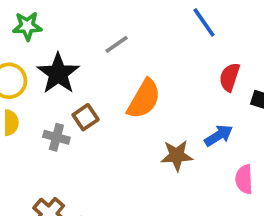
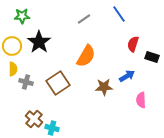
gray line: (117, 44) -> (84, 19), moved
brown square: (86, 117) -> (58, 83), moved, size x1.6
gray cross: (56, 137) -> (26, 82), moved

